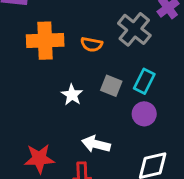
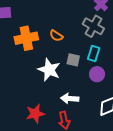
gray cross: (134, 29) -> (93, 26), moved
orange semicircle: (92, 44) -> (56, 36), turned 32
white star: (72, 95) -> (49, 70), size x1.6

